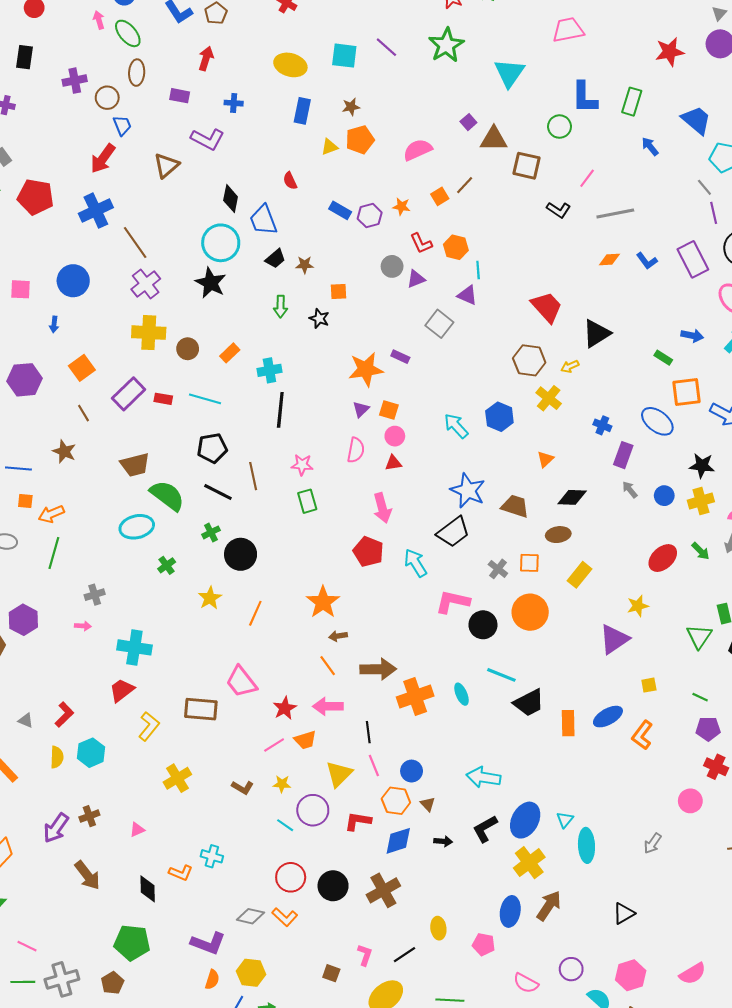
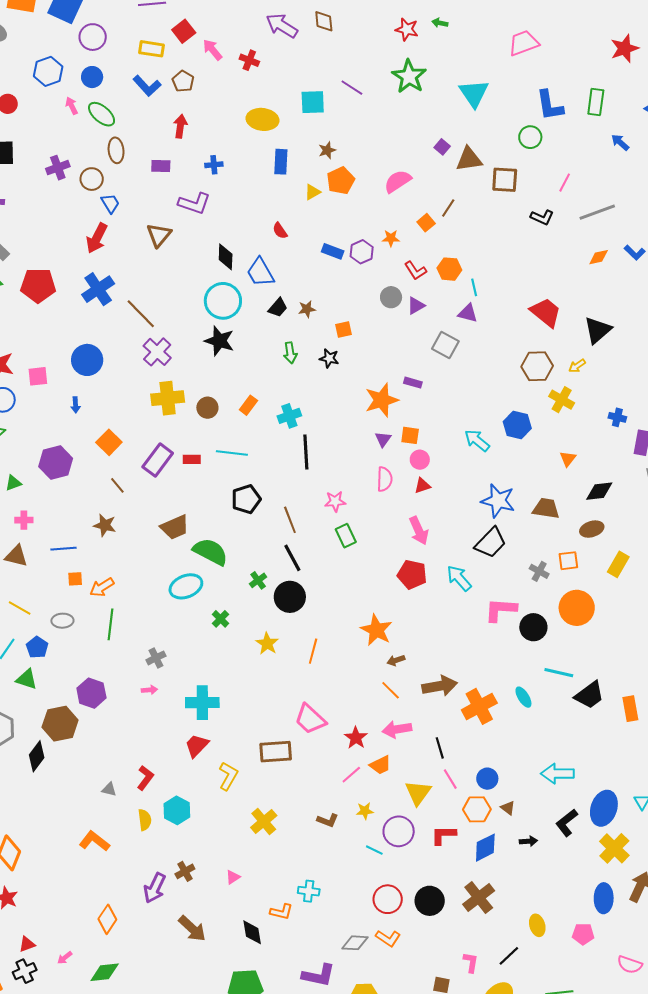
black line: (218, 492) -> (292, 558), moved, turned 44

